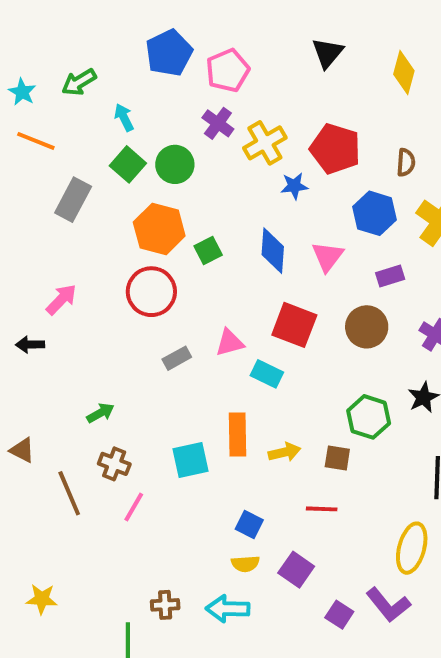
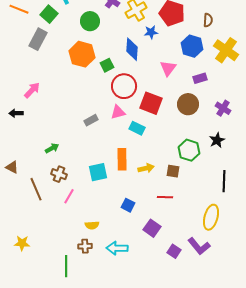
green square: (128, 164) -> (49, 14), moved
blue diamond: (273, 251) -> (132, 49), moved
red circle: (151, 292) -> (124, 86), moved
yellow semicircle: (245, 564) -> (92, 225), moved

